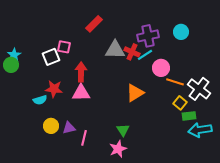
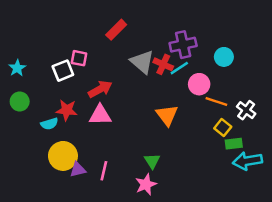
cyan circle: (181, 32) -> (224, 57), moved
gray triangle: (115, 50) -> (142, 62), turned 40
green circle: (11, 65) -> (20, 101), moved
red arrow: (81, 72) -> (100, 89), turned 60
white cross: (199, 89) -> (246, 110), size x0.7
orange triangle: (135, 93) -> (167, 115), turned -36
yellow circle: (51, 126) -> (63, 156), size x1.5
purple triangle: (69, 128) -> (78, 170), moved

